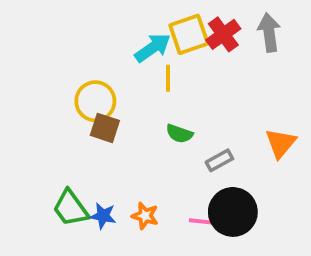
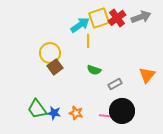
gray arrow: (269, 32) -> (141, 17), turned 78
brown square: (105, 128) -> (55, 67), turned 35

